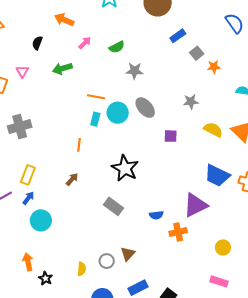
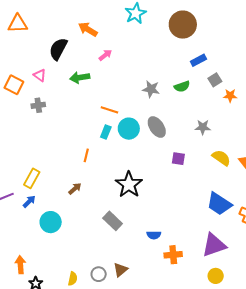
black semicircle: (37, 43) -> (58, 49), size x1.6
green semicircle: (117, 47) -> (182, 87), moved
pink triangle: (22, 71) -> (40, 75), turned -32
gray cross: (20, 127) -> (38, 105), moved, size x0.6
purple triangle: (195, 205) -> (214, 245), moved
cyan circle: (41, 220) -> (51, 222), moved

